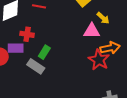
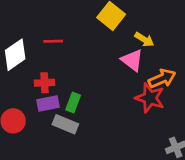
pink triangle: (92, 31) -> (132, 60), turned 48
purple rectangle: (16, 48) -> (48, 104), moved

